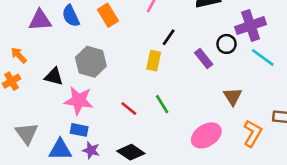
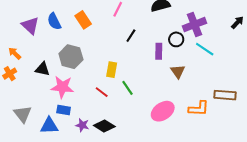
purple triangle: (40, 20) -> (30, 26), turned 48
purple rectangle: (204, 58) -> (159, 51), turned 42
yellow rectangle: (154, 61) -> (112, 70), moved
brown triangle: (233, 96) -> (178, 71), moved
orange L-shape: (252, 133) -> (199, 108), turned 65
purple star: (91, 150) -> (82, 125), moved

